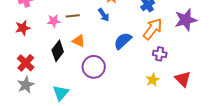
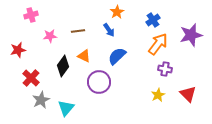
pink star: (54, 21) -> (50, 36), moved
red star: (23, 28) -> (18, 50), moved
blue semicircle: (123, 41) -> (117, 56), moved
gray star: (26, 85) -> (41, 100), moved

